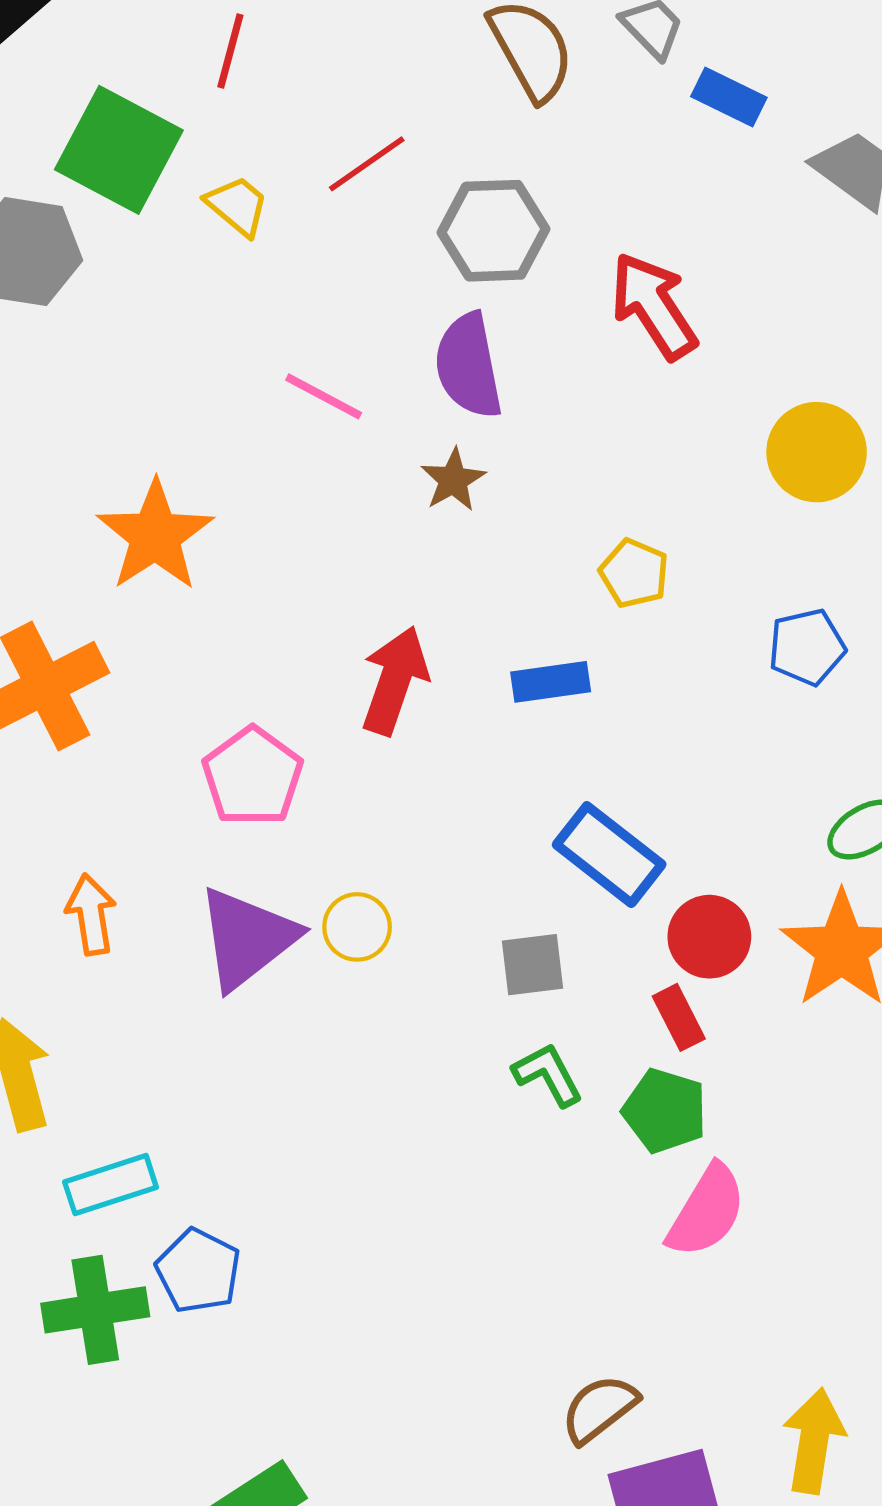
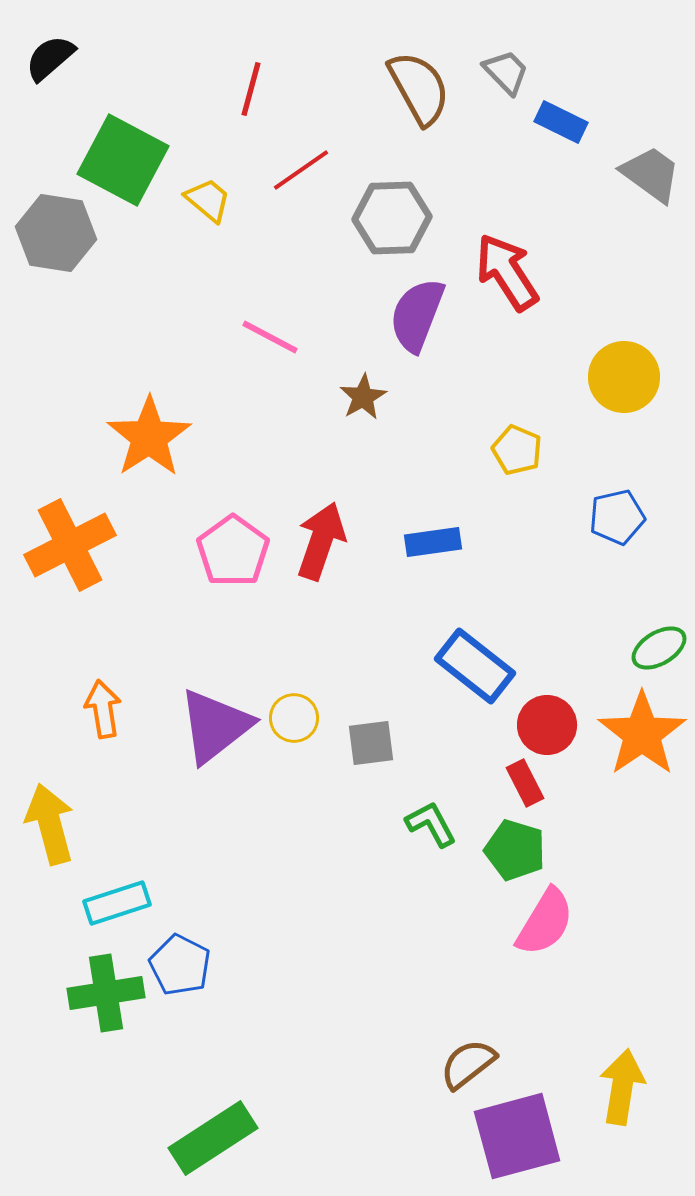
red line: (230, 51) -> (251, 89), moved
purple semicircle: (468, 366) -> (417, 315), moved, turned 32
yellow pentagon: (634, 573) -> (517, 450), moved
pink pentagon: (253, 777) -> (233, 551), moved
gray square: (533, 965) -> (371, 743), moved

